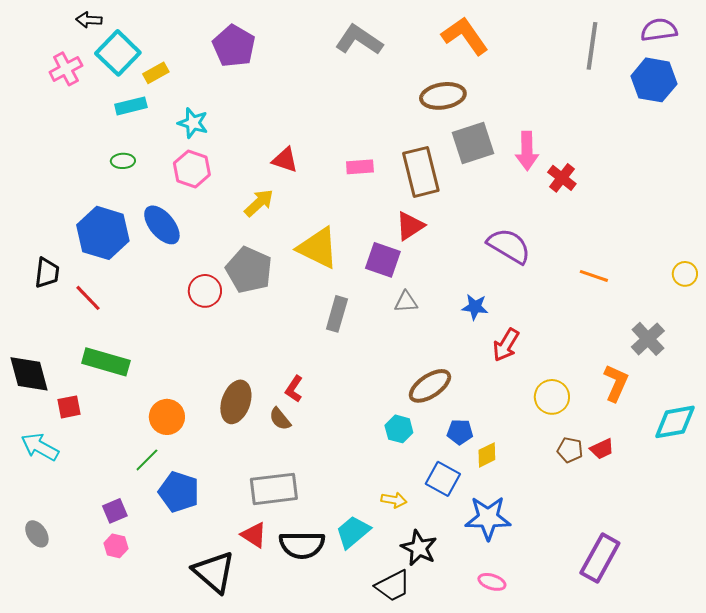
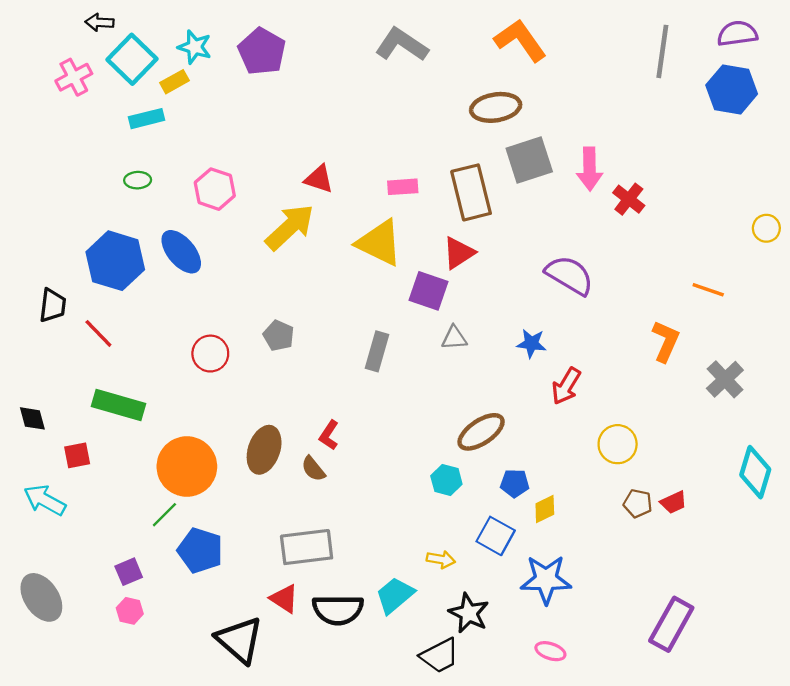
cyan star: (193, 123) -> (195, 47), moved
yellow arrow: (259, 203) -> (290, 227), size x1.5
yellow triangle: (318, 248) -> (379, 243), moved
gray pentagon: (249, 270) -> (279, 336), moved, size x0.6
yellow circle: (685, 274) -> (766, 228), moved
orange line: (594, 276) -> (708, 290), moved
red circle: (205, 291) -> (210, 354), moved
black diamond: (29, 374) -> (32, 418), size x0.6
orange L-shape: (616, 383) -> (666, 341), moved
orange circle: (167, 417) -> (187, 467), size x1.5
cyan diamond: (675, 422) -> (755, 472), turned -63
gray ellipse: (37, 534) -> (41, 597), size x1.6

